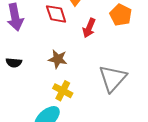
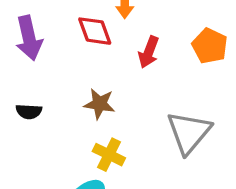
orange pentagon: (121, 15) -> (210, 46), moved

